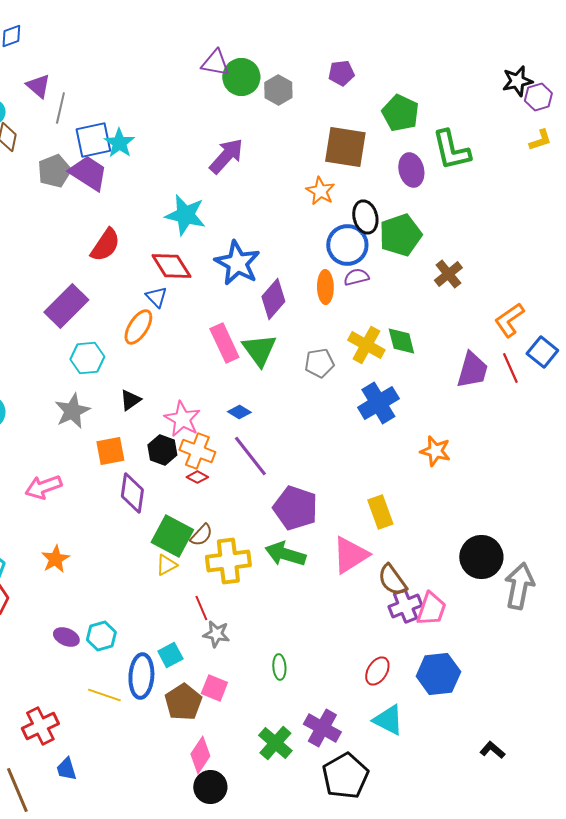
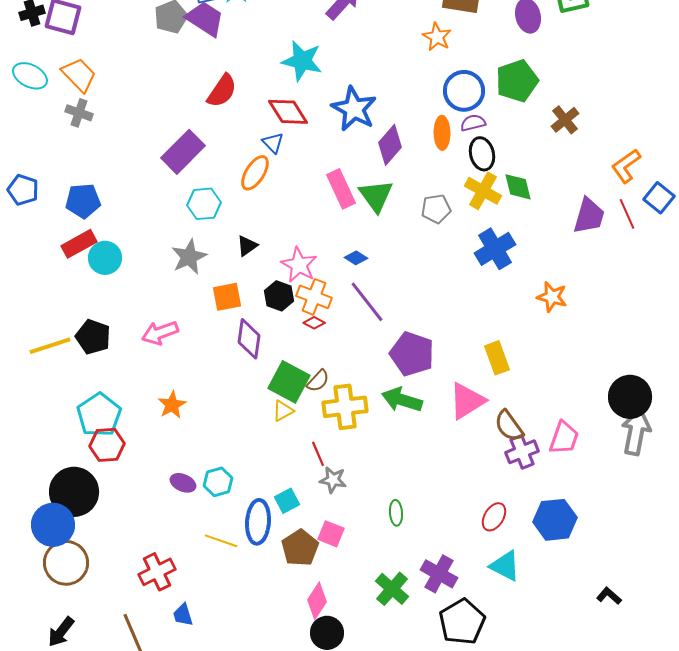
black ellipse: (365, 217) -> (482, 154), moved
black circle: (481, 557) -> (630, 397), moved
pink trapezoid: (431, 609) -> (564, 438), moved

